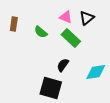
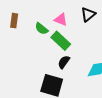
pink triangle: (66, 17) -> (61, 20), moved
green rectangle: (71, 38) -> (61, 41), moved

